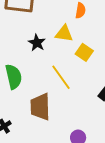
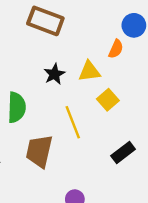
yellow triangle: (64, 34) -> (89, 71), turned -30

